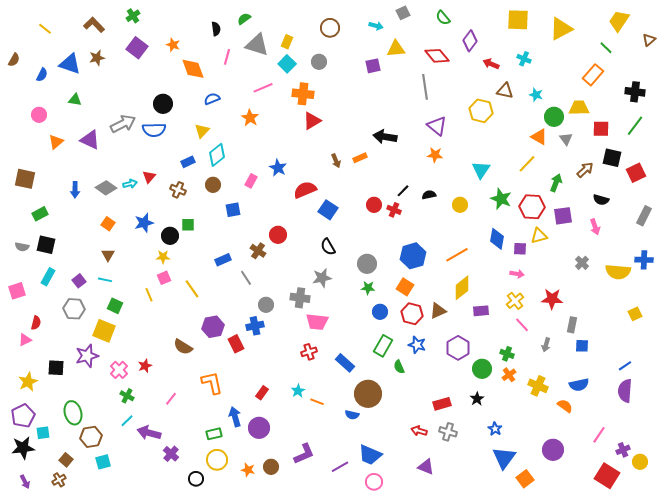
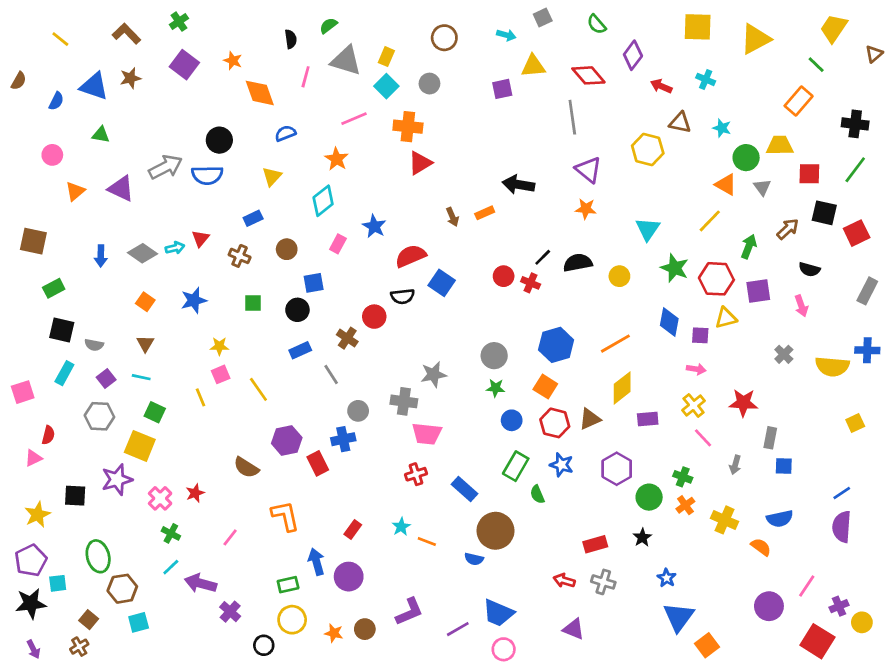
cyan diamond: (217, 155) -> (323, 201), moved
black semicircle: (429, 195) -> (578, 263), size x1.5
black circle: (170, 236) -> (297, 310), moved
gray semicircle: (22, 247) -> (94, 345), moved
black semicircle: (328, 247) -> (403, 296), moved, turned -66
purple circle: (553, 450) -> (769, 606), moved

